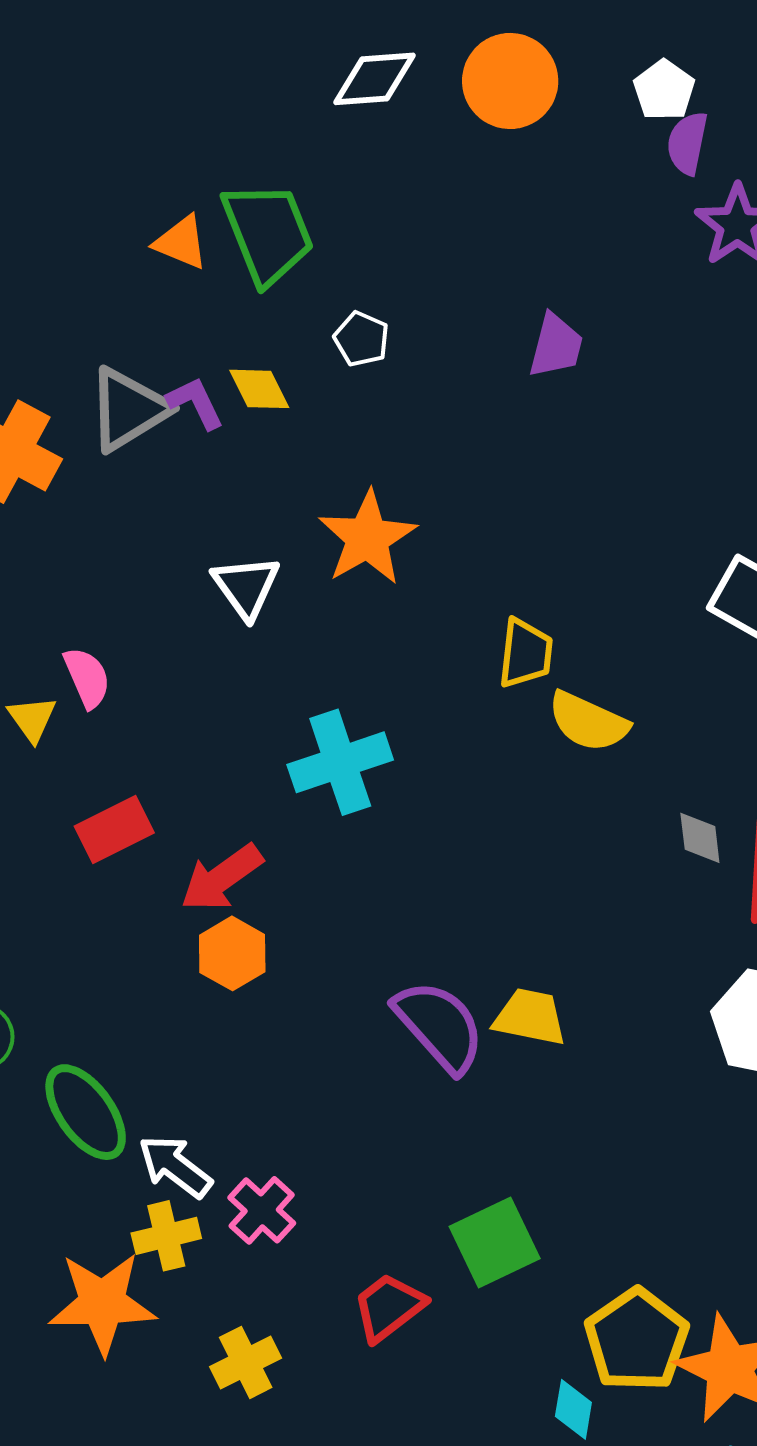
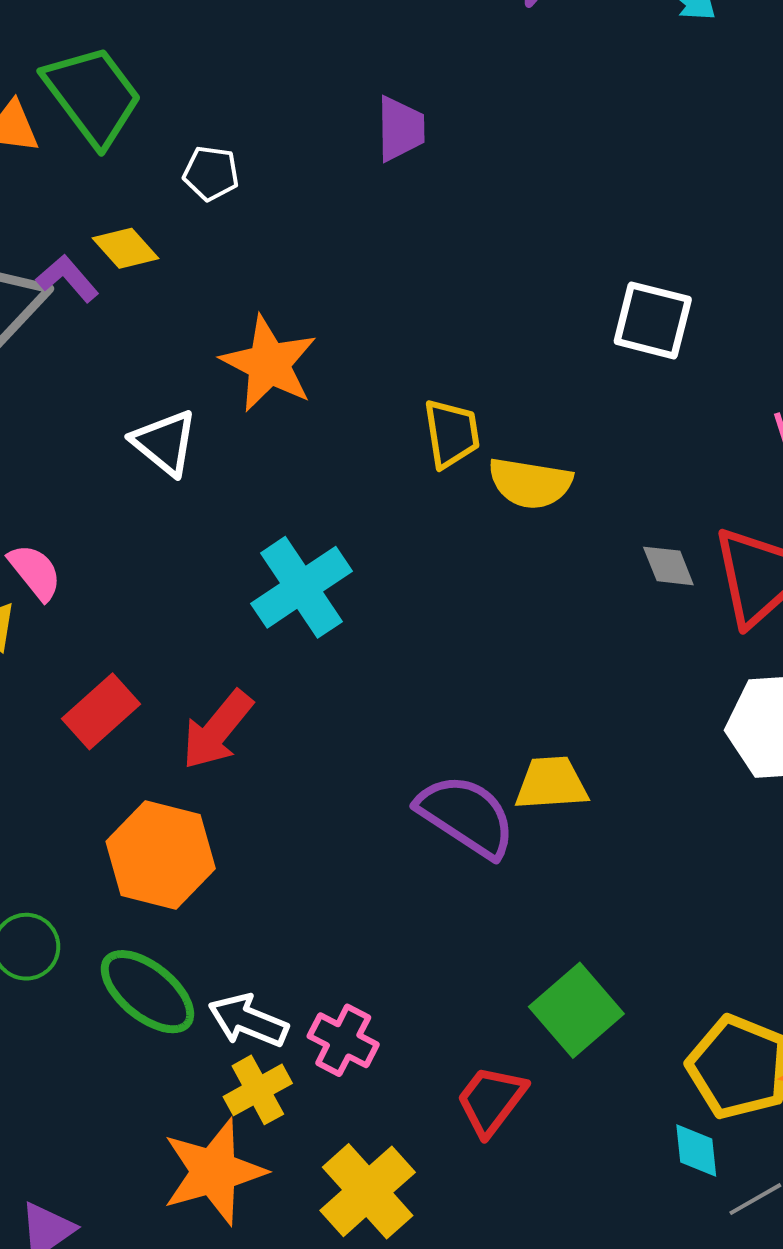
orange hexagon: (232, 953) -> (161, 855), moved, size x1.5
yellow cross: (246, 1362) -> (368, 1191), size x1.4

